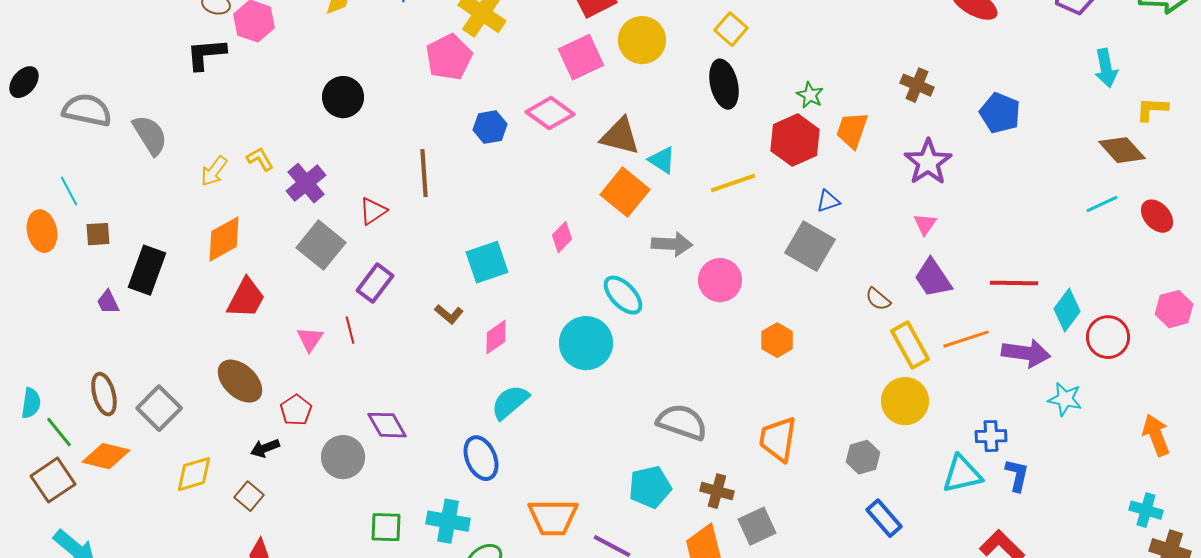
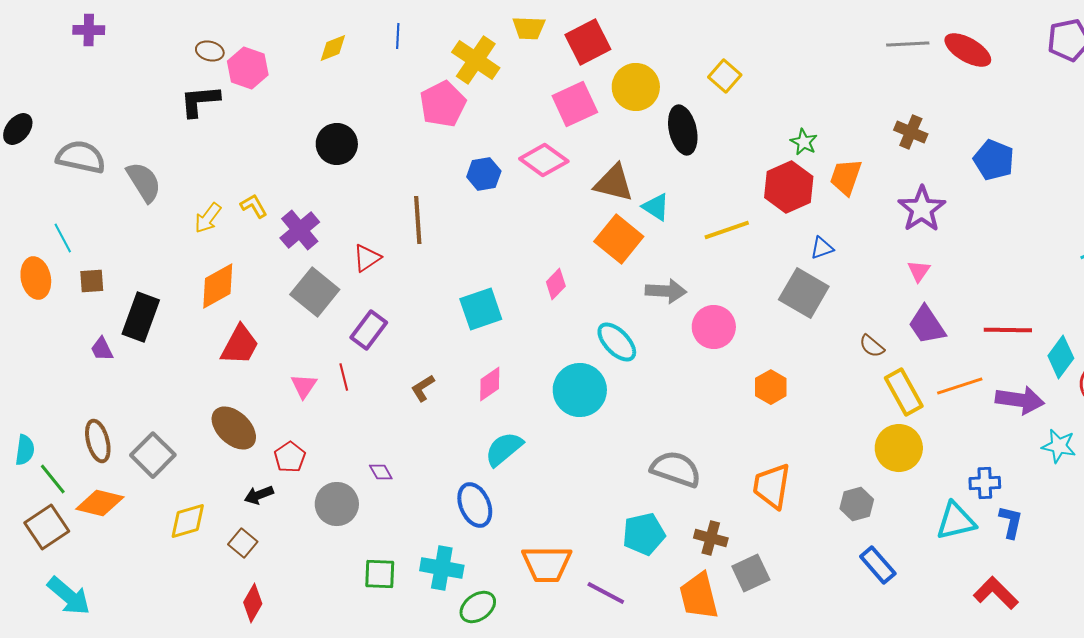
black ellipse: (724, 84) -> (683, 130), moved
brown L-shape: (449, 314) -> (423, 388), moved, turned 108
purple diamond: (387, 425) -> (381, 472), size x0.6

